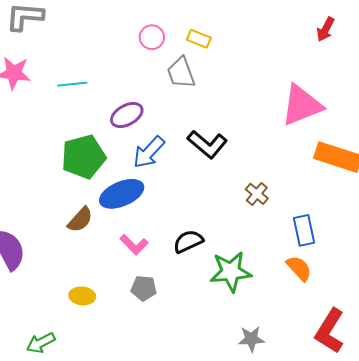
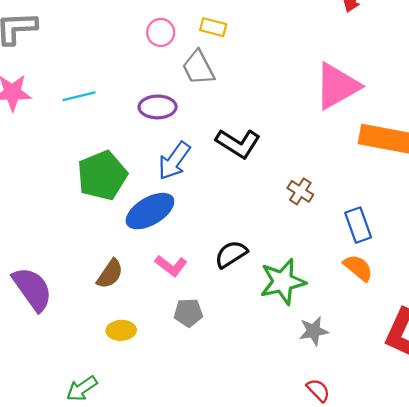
purple ellipse: (127, 115) -> (158, 107), moved, turned 36
brown semicircle: (80, 220) -> (110, 274), moved
gray star: (251, 339) -> (314, 331), moved

